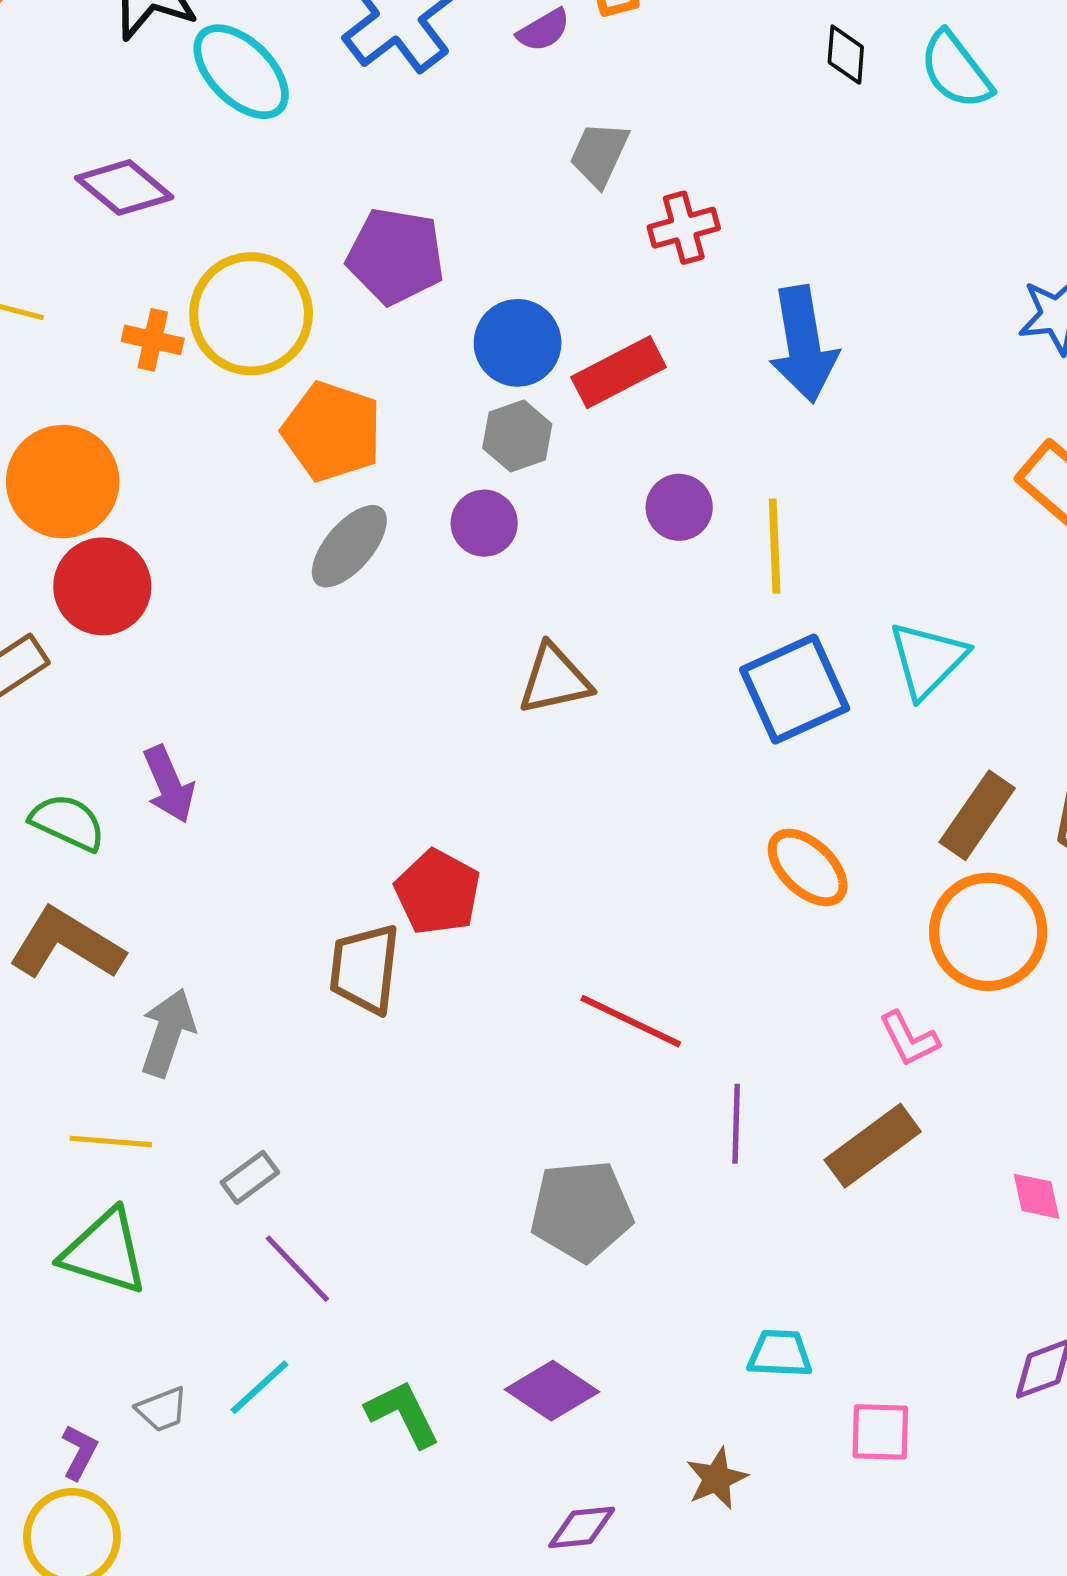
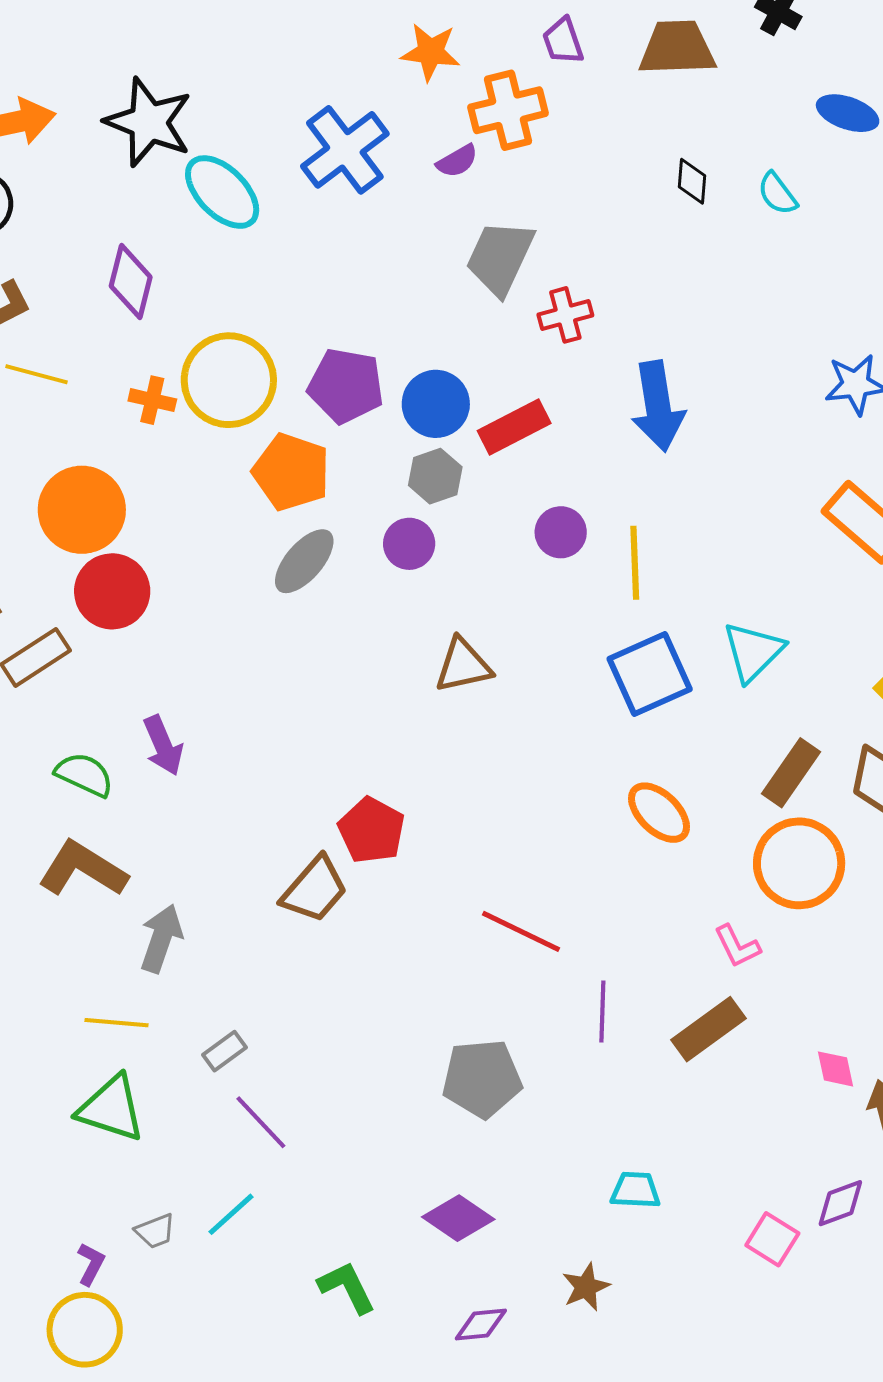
cyan semicircle: (956, 70) -> (777, 194), size x0.7
gray trapezoid: (599, 154) -> (500, 258), size x1.5
purple diamond: (124, 187) -> (131, 281), turned 64
purple pentagon: (396, 256) -> (346, 386), moved
brown trapezoid: (365, 969) -> (314, 890), turned -146
green L-shape: (403, 1414) -> (347, 1287), moved
pink square: (880, 1432) -> (772, 1239), moved, turned 30

